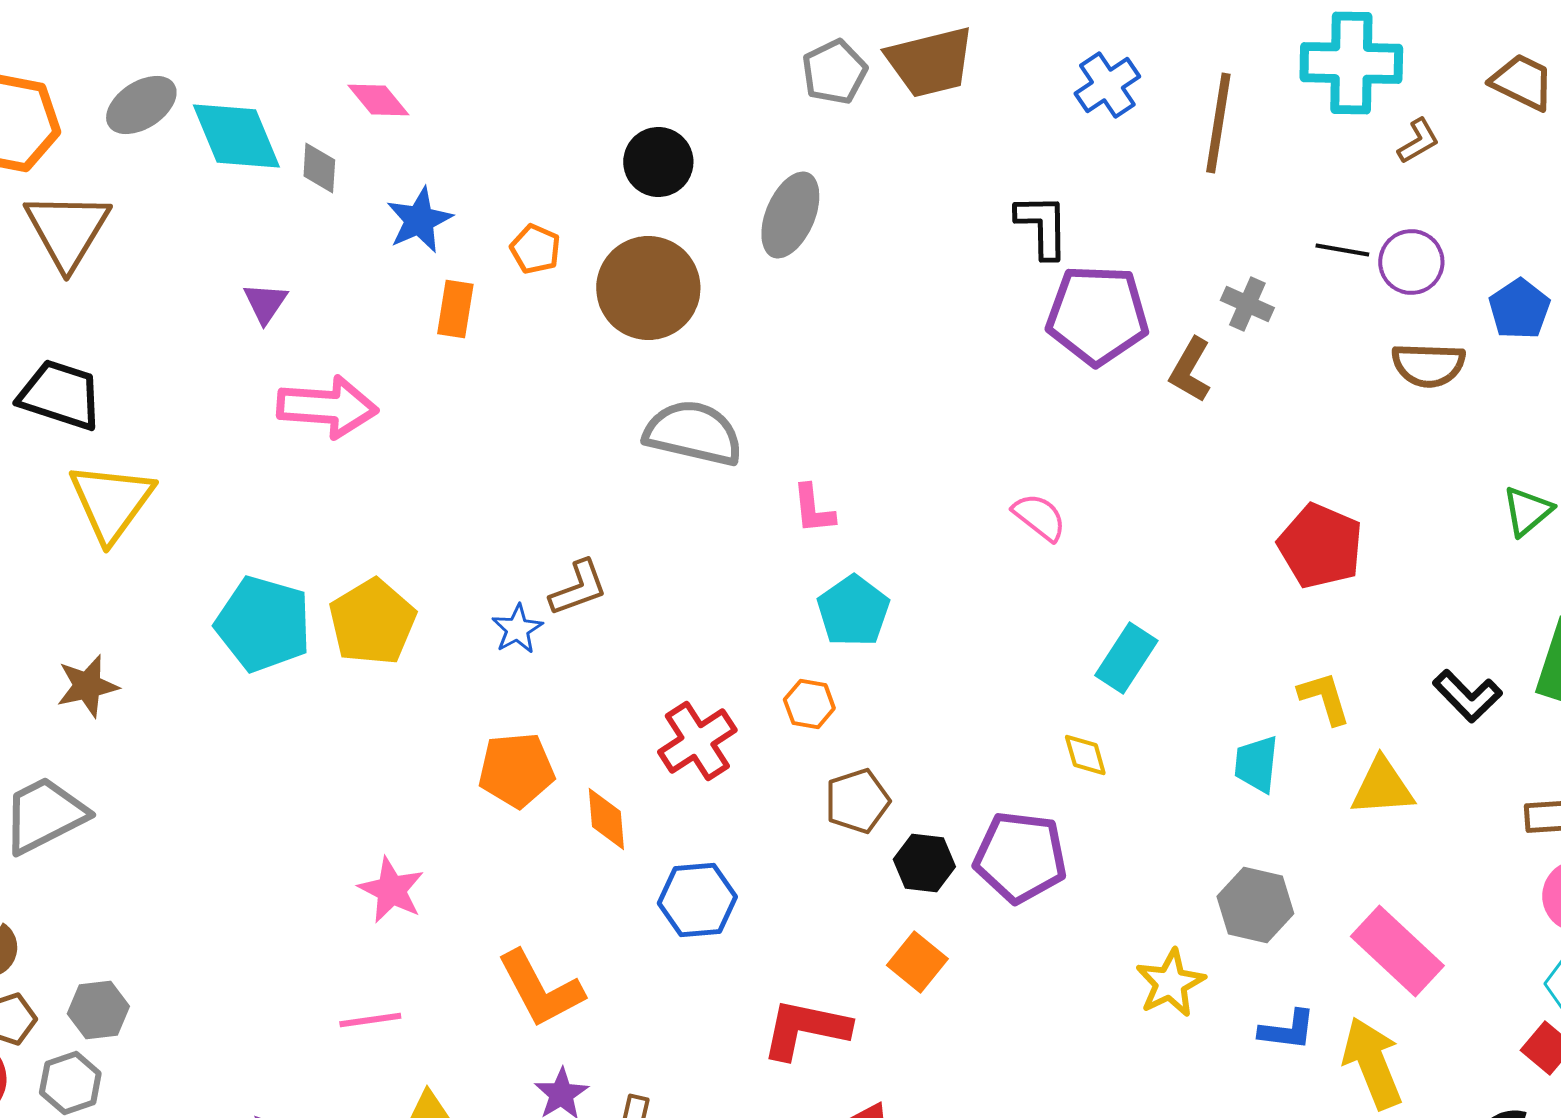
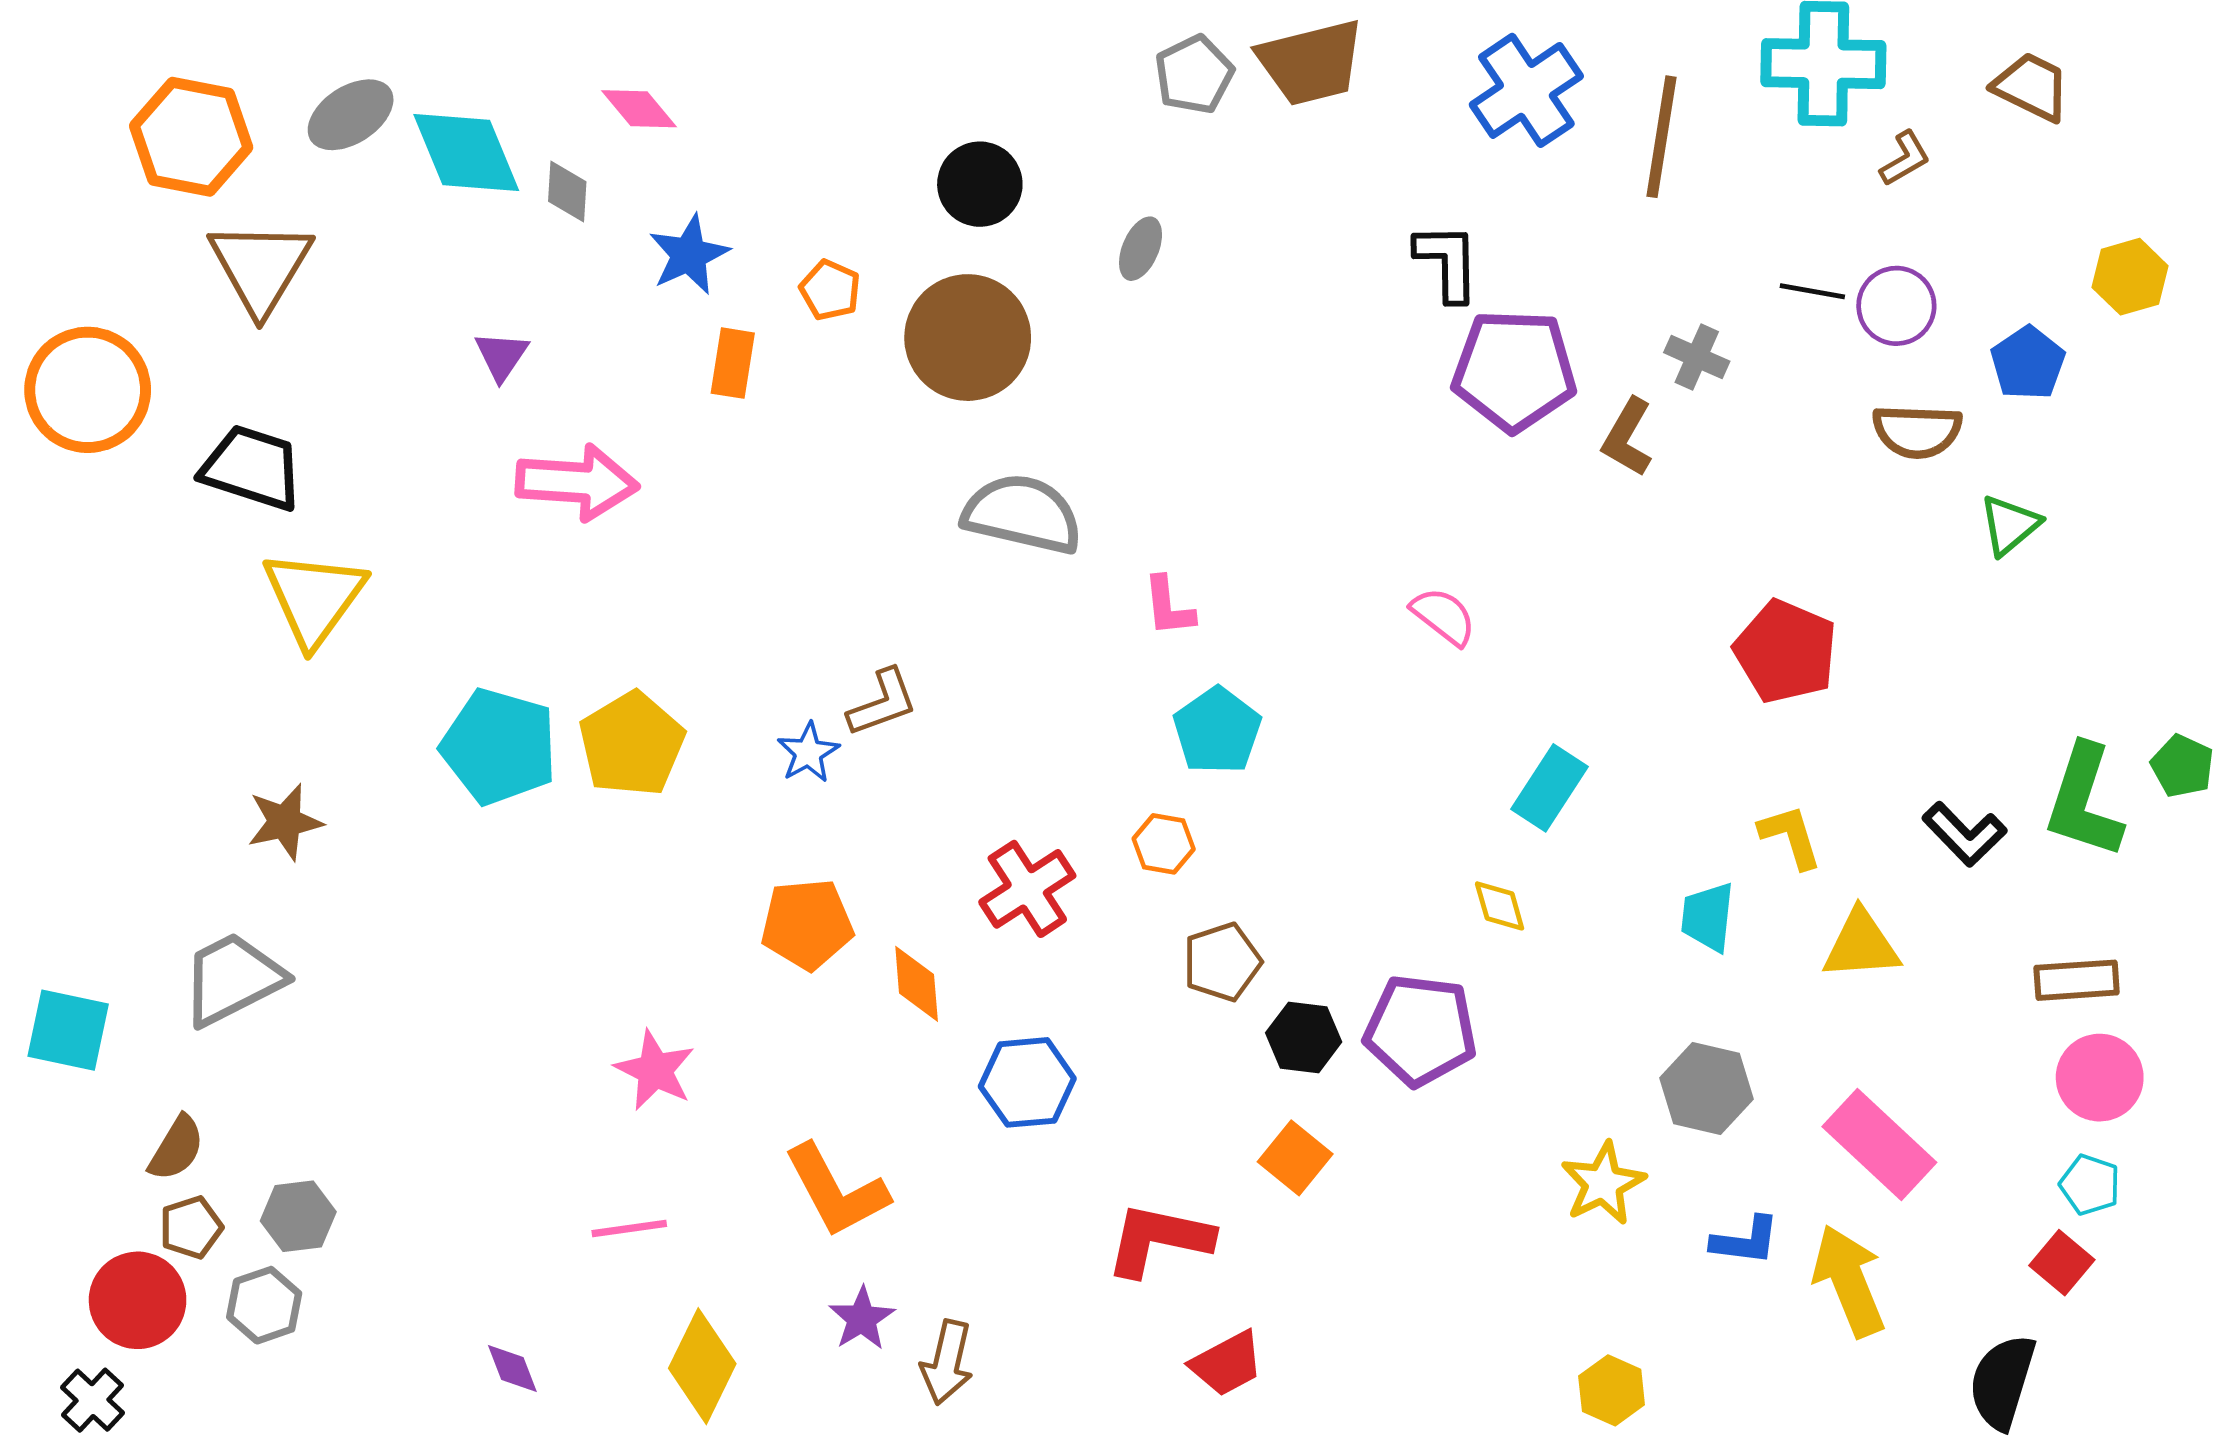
blue cross: (1107, 85) -> (1526, 90), size x1.4
gray ellipse: (790, 215) -> (1141, 249), size x0.6
green triangle: (1527, 511) -> (2010, 525), moved

